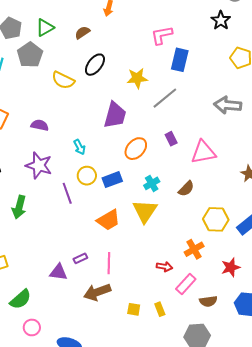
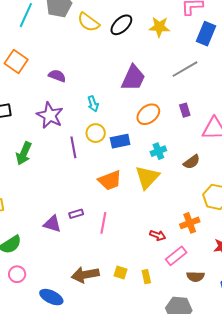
yellow star: (137, 78) -> (159, 27), moved
yellow semicircle: (63, 80) -> (89, 22), moved
brown arrow: (97, 292) -> (85, 275), moved

